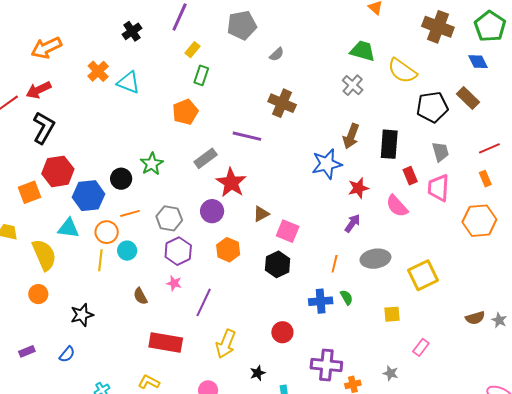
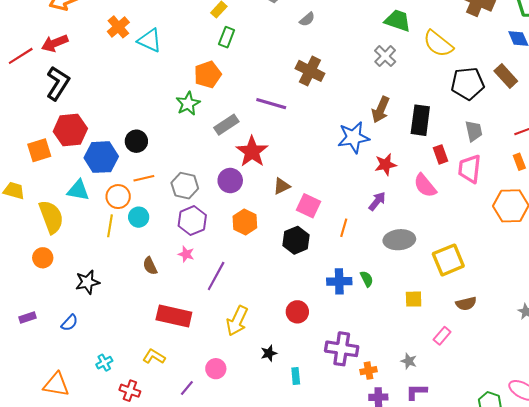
green star: (152, 164) -> (188, 104), moved
orange line: (335, 264) -> (344, 228), moved
brown semicircle: (475, 318) -> (466, 304), moved

